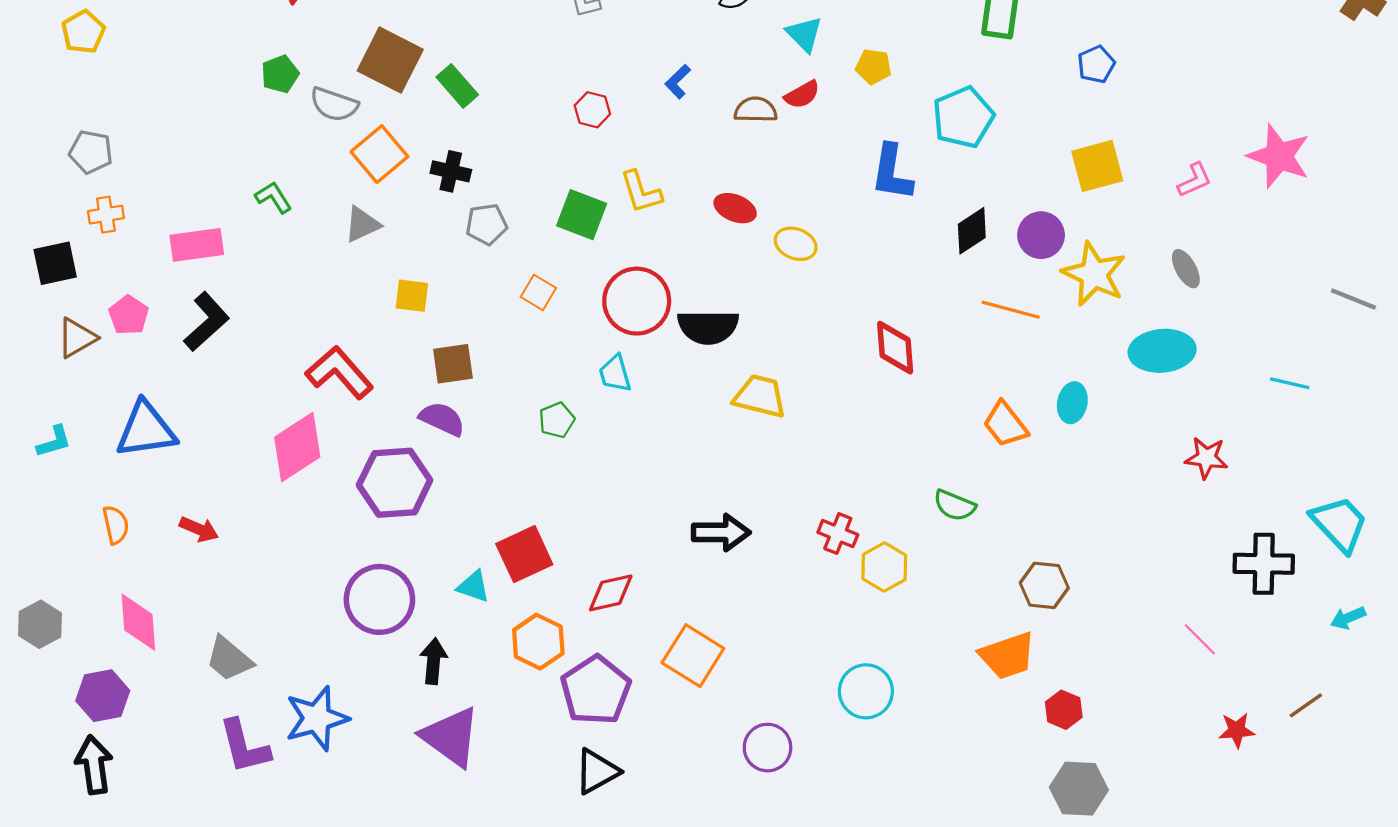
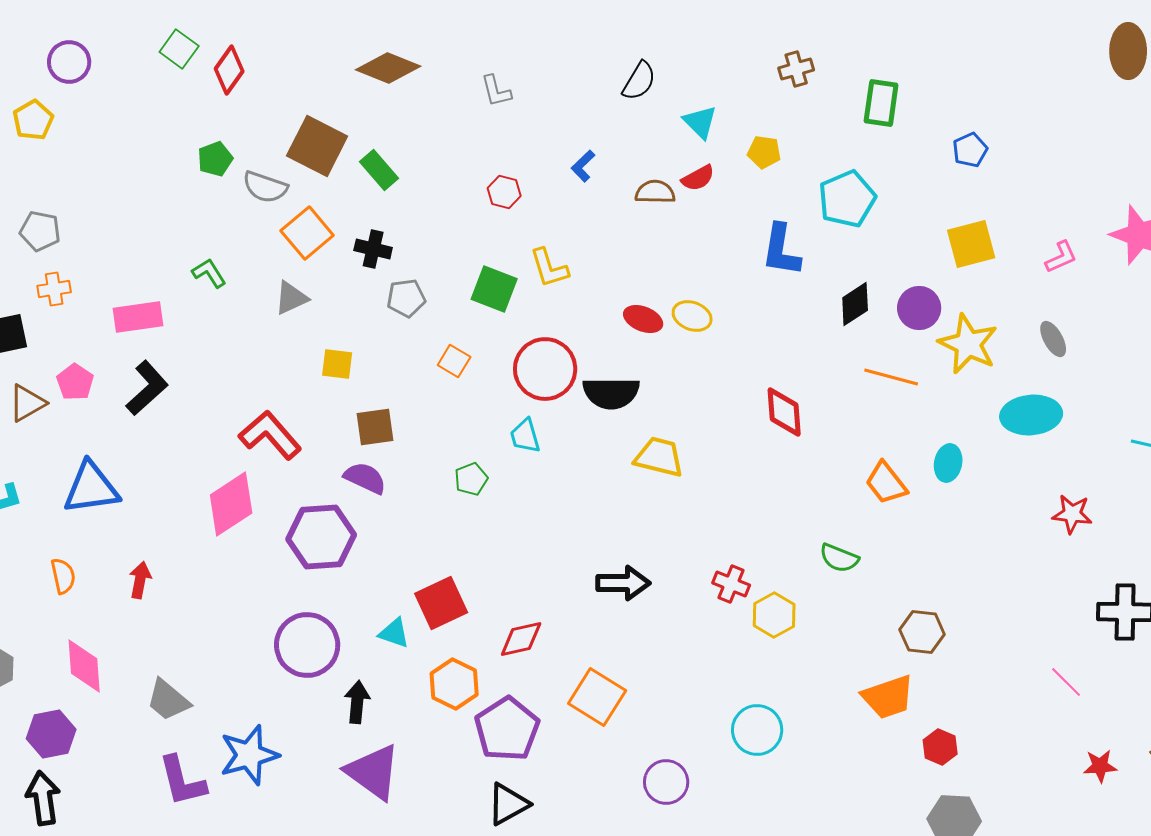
red ellipse: (735, 208) -> (643, 319), moved
red arrow: (199, 529) -> (140, 580), turned -102

